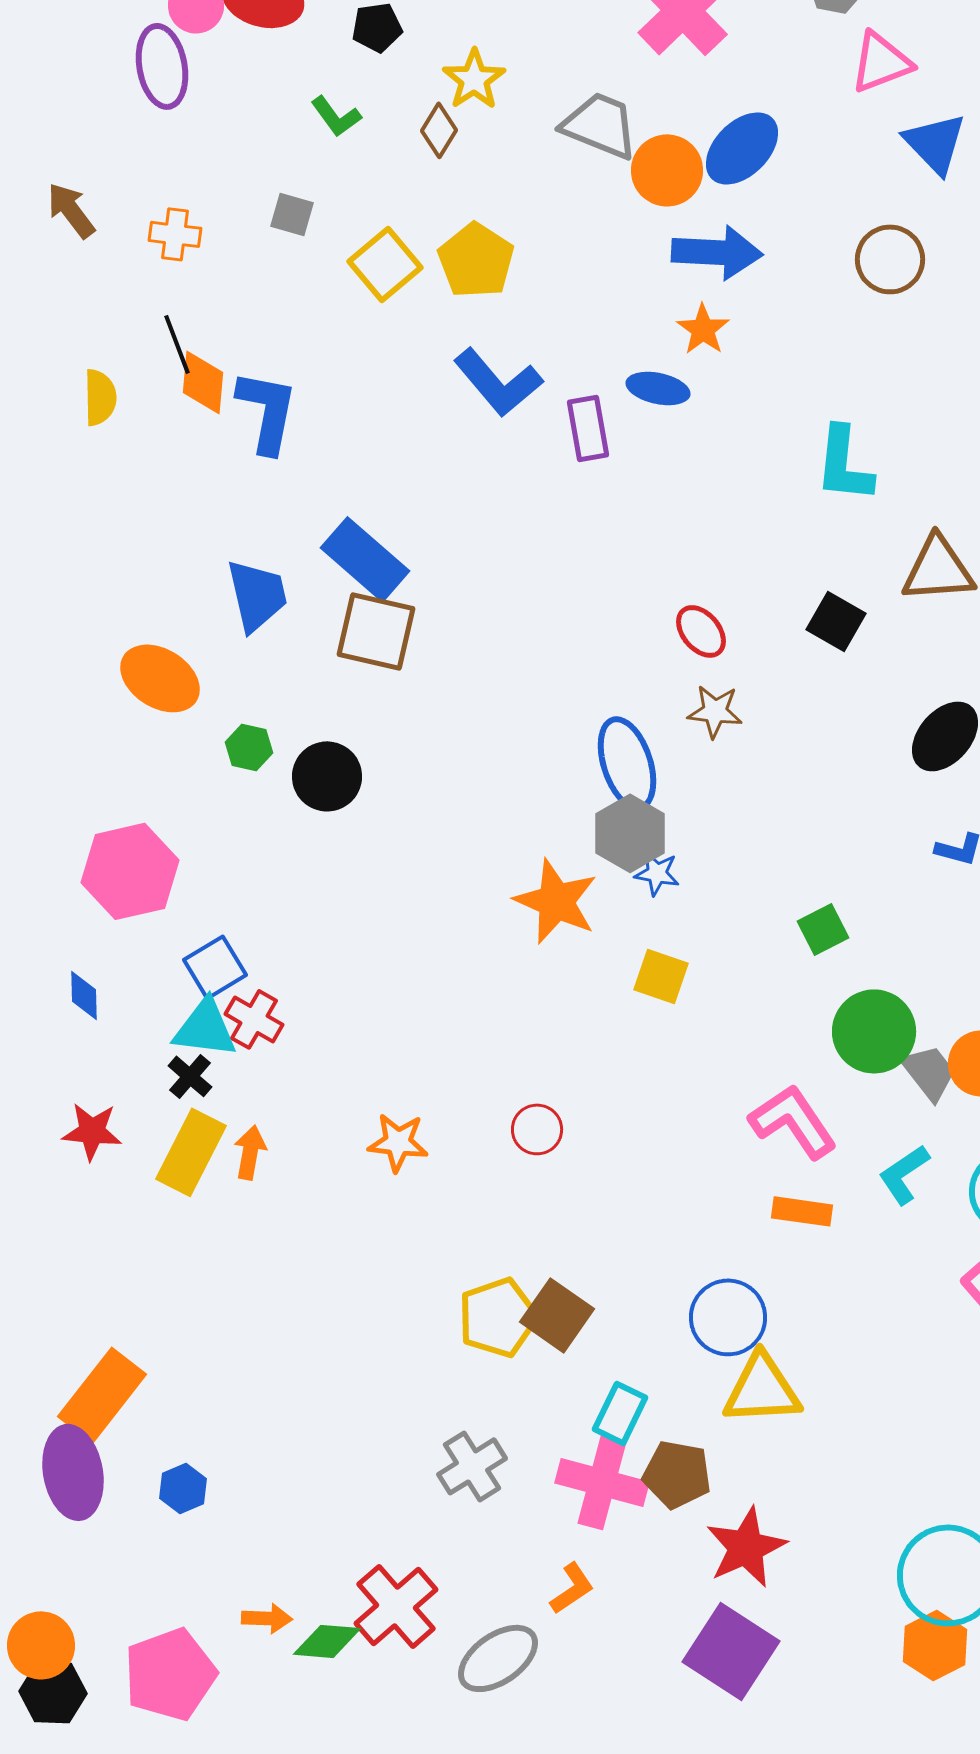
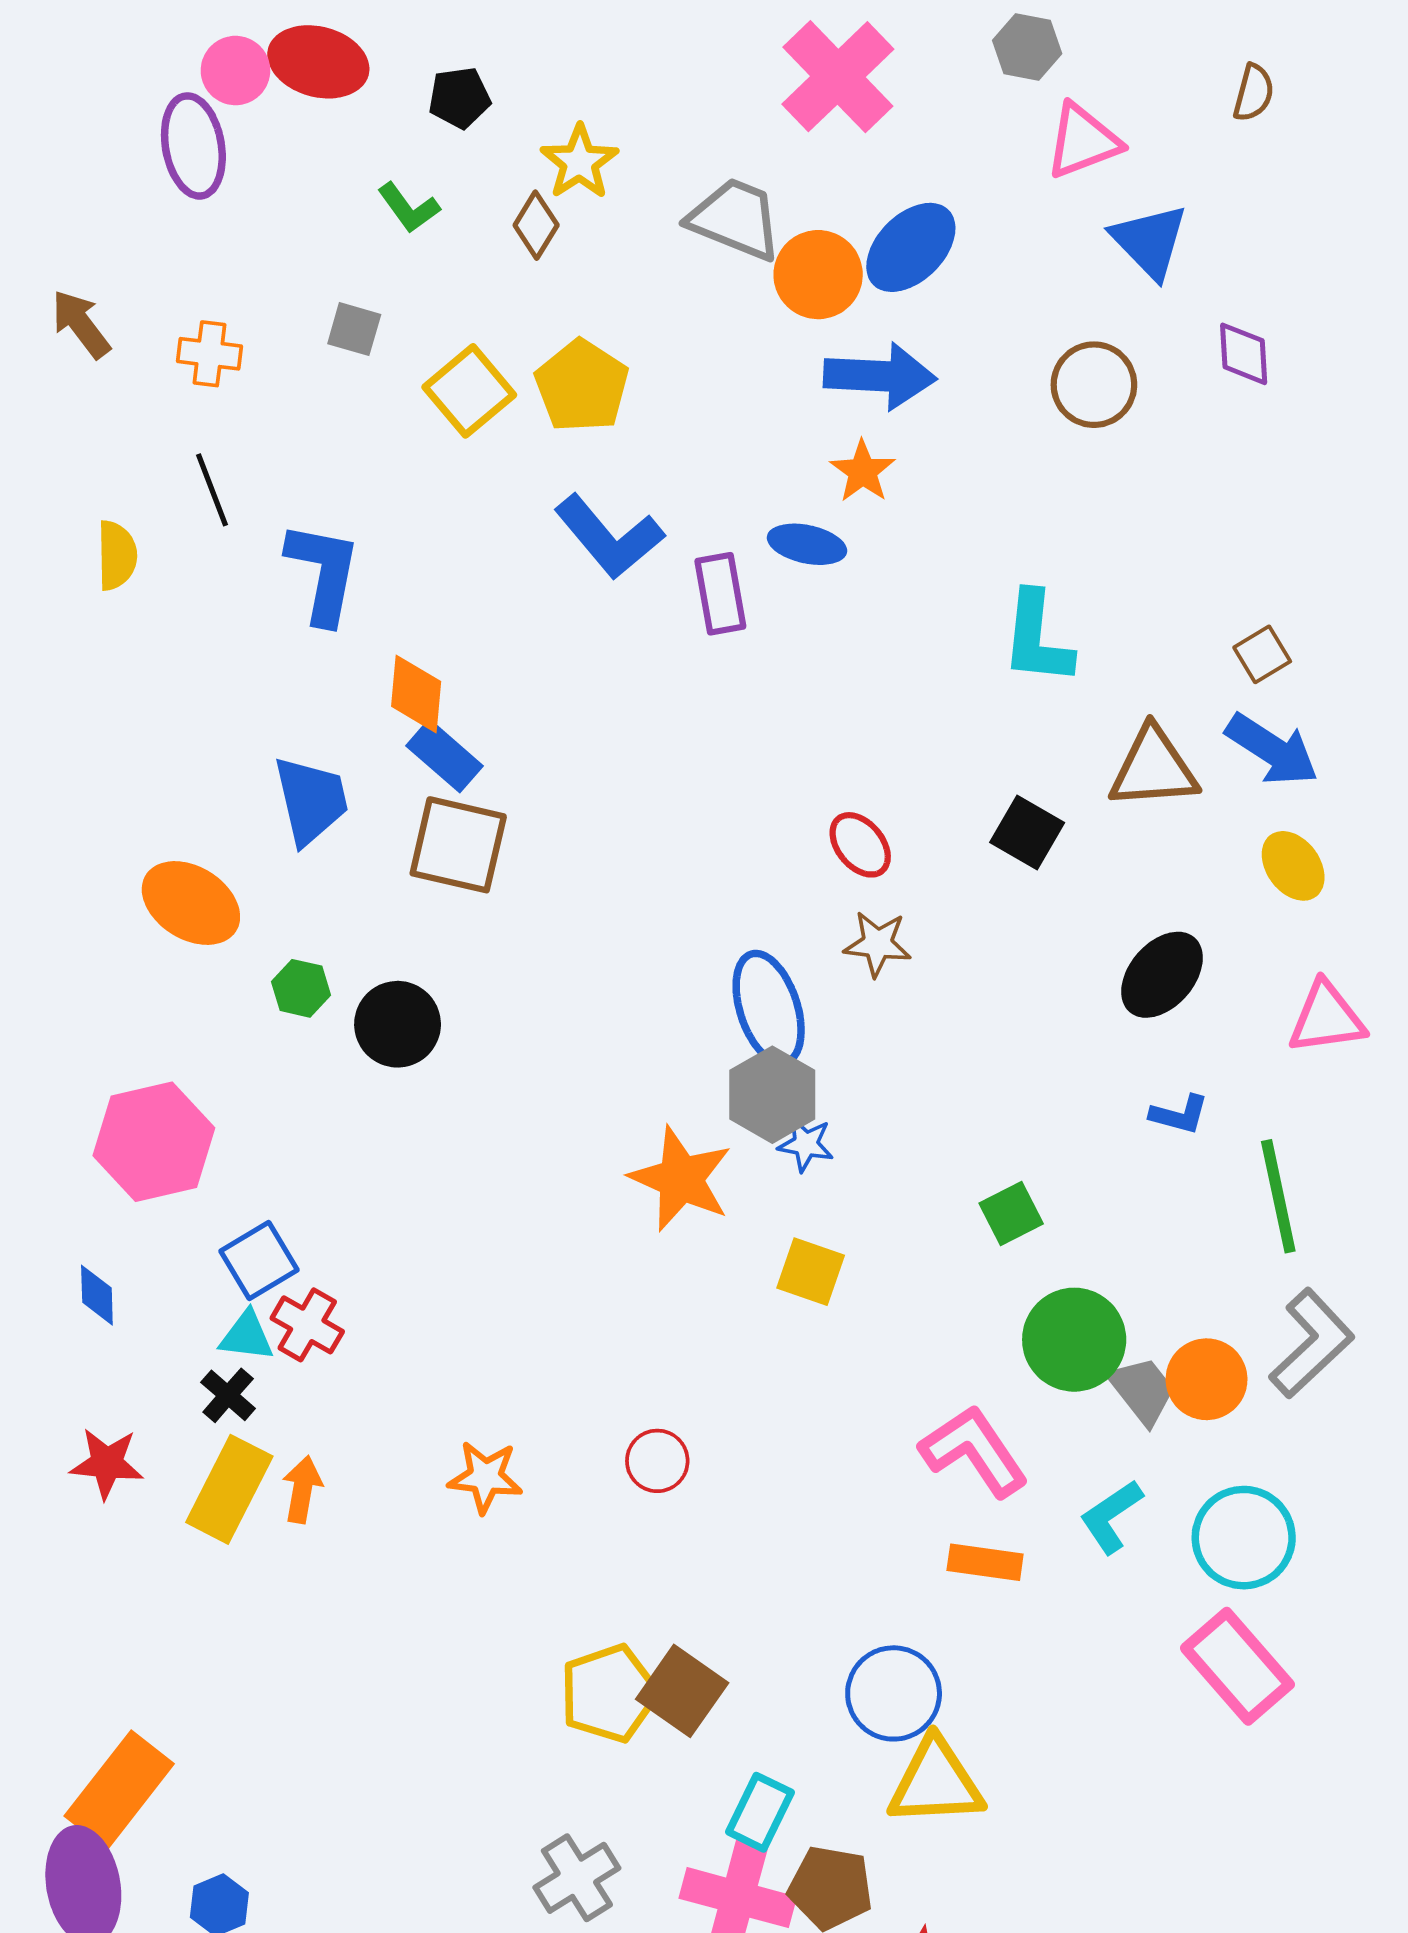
orange diamond: (203, 382) -> (416, 694), moved
blue rectangle: (365, 559) -> (445, 756), size x0.7
cyan triangle: (205, 1028) -> (247, 1336), size x0.7

